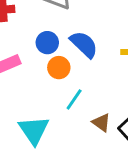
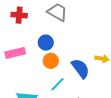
blue semicircle: (84, 44) -> (80, 68), moved

